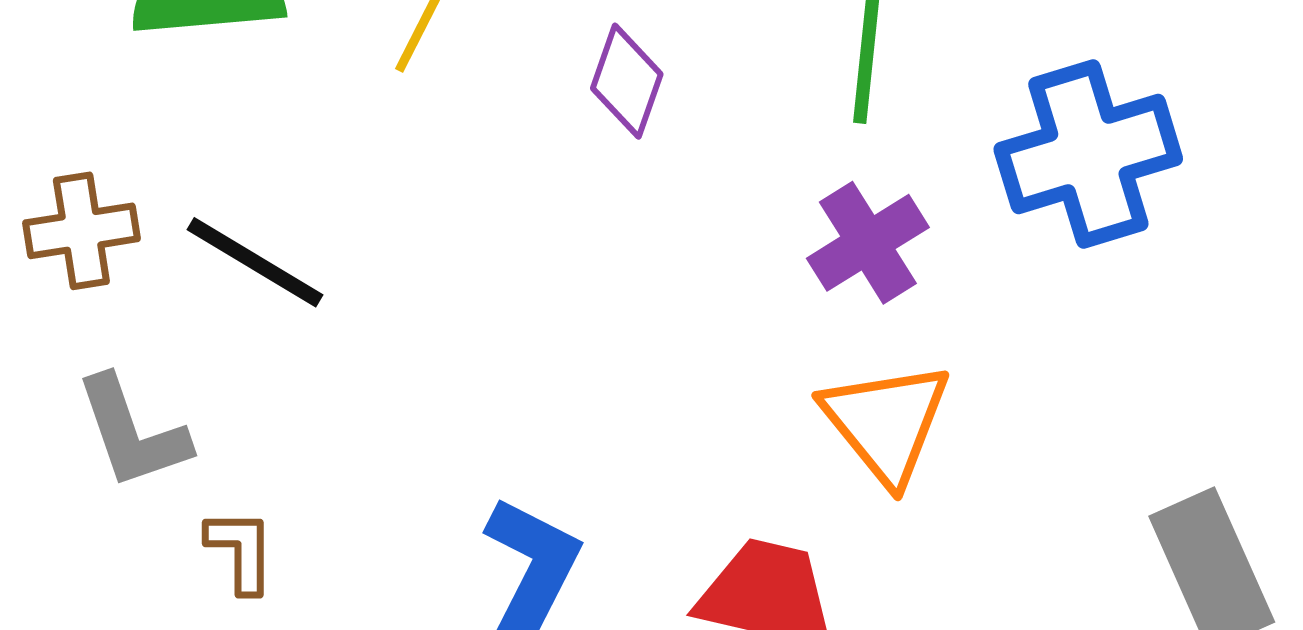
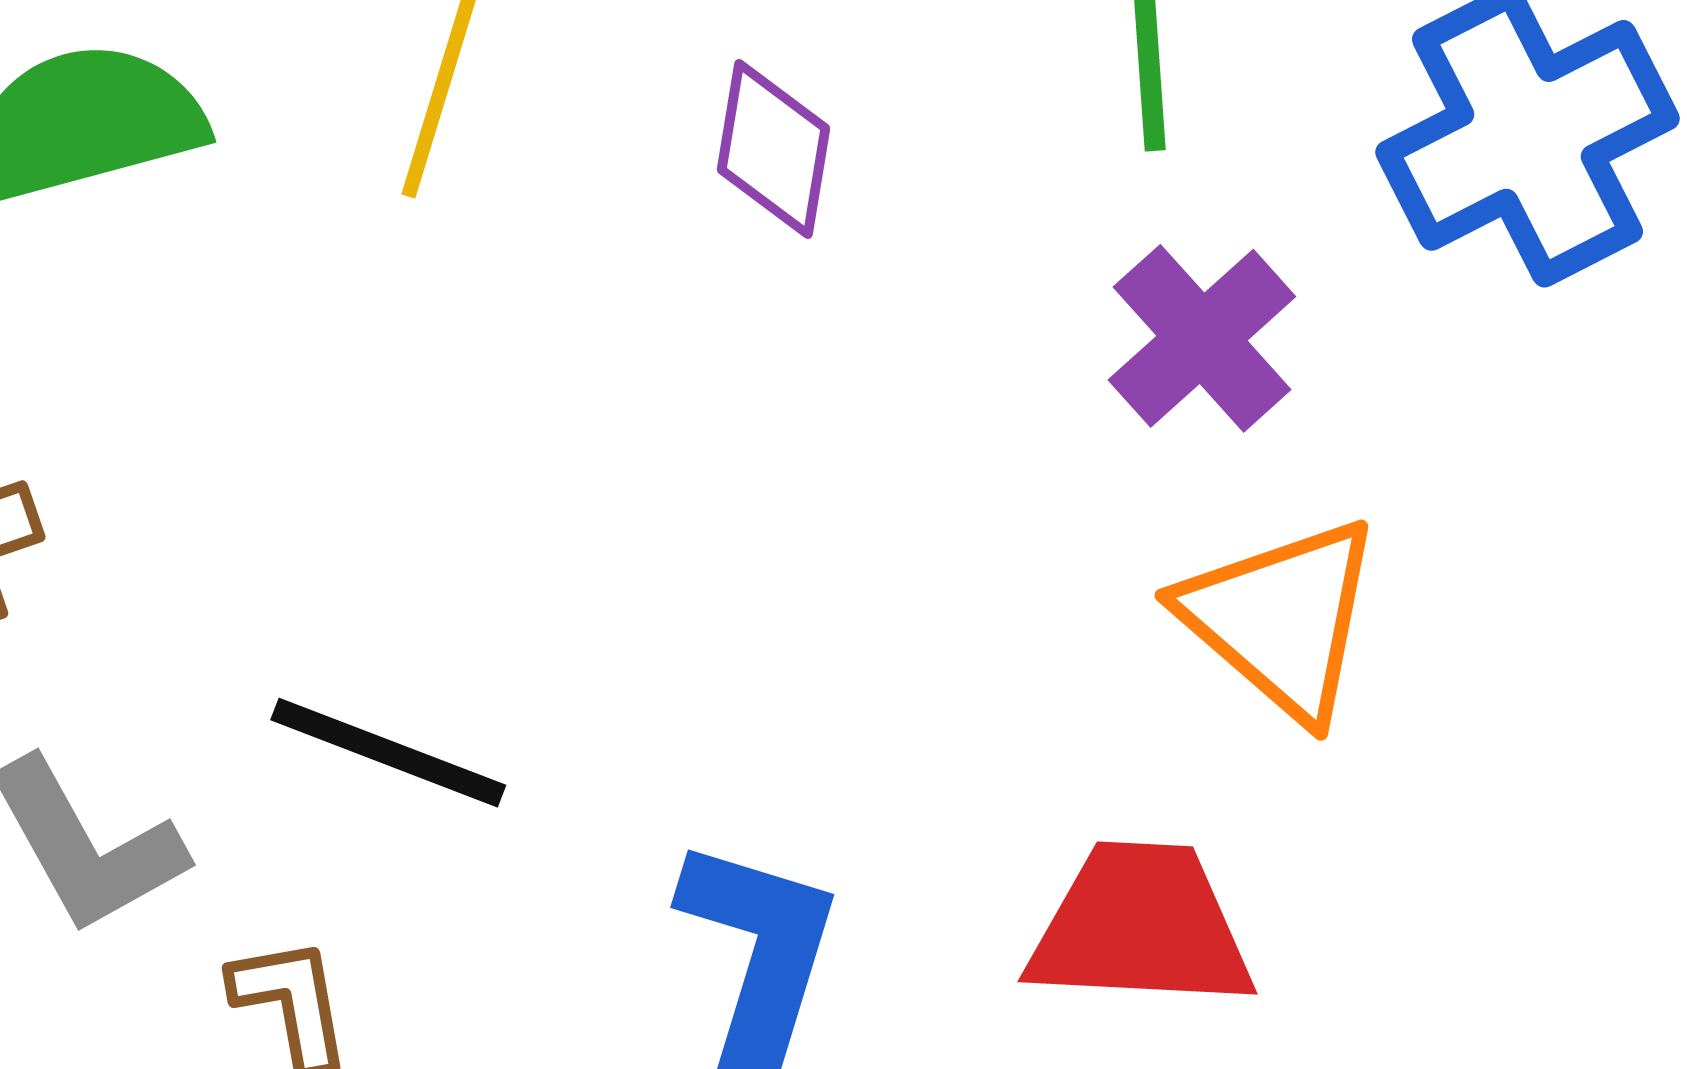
black line: (255, 262) -> (388, 753), moved

